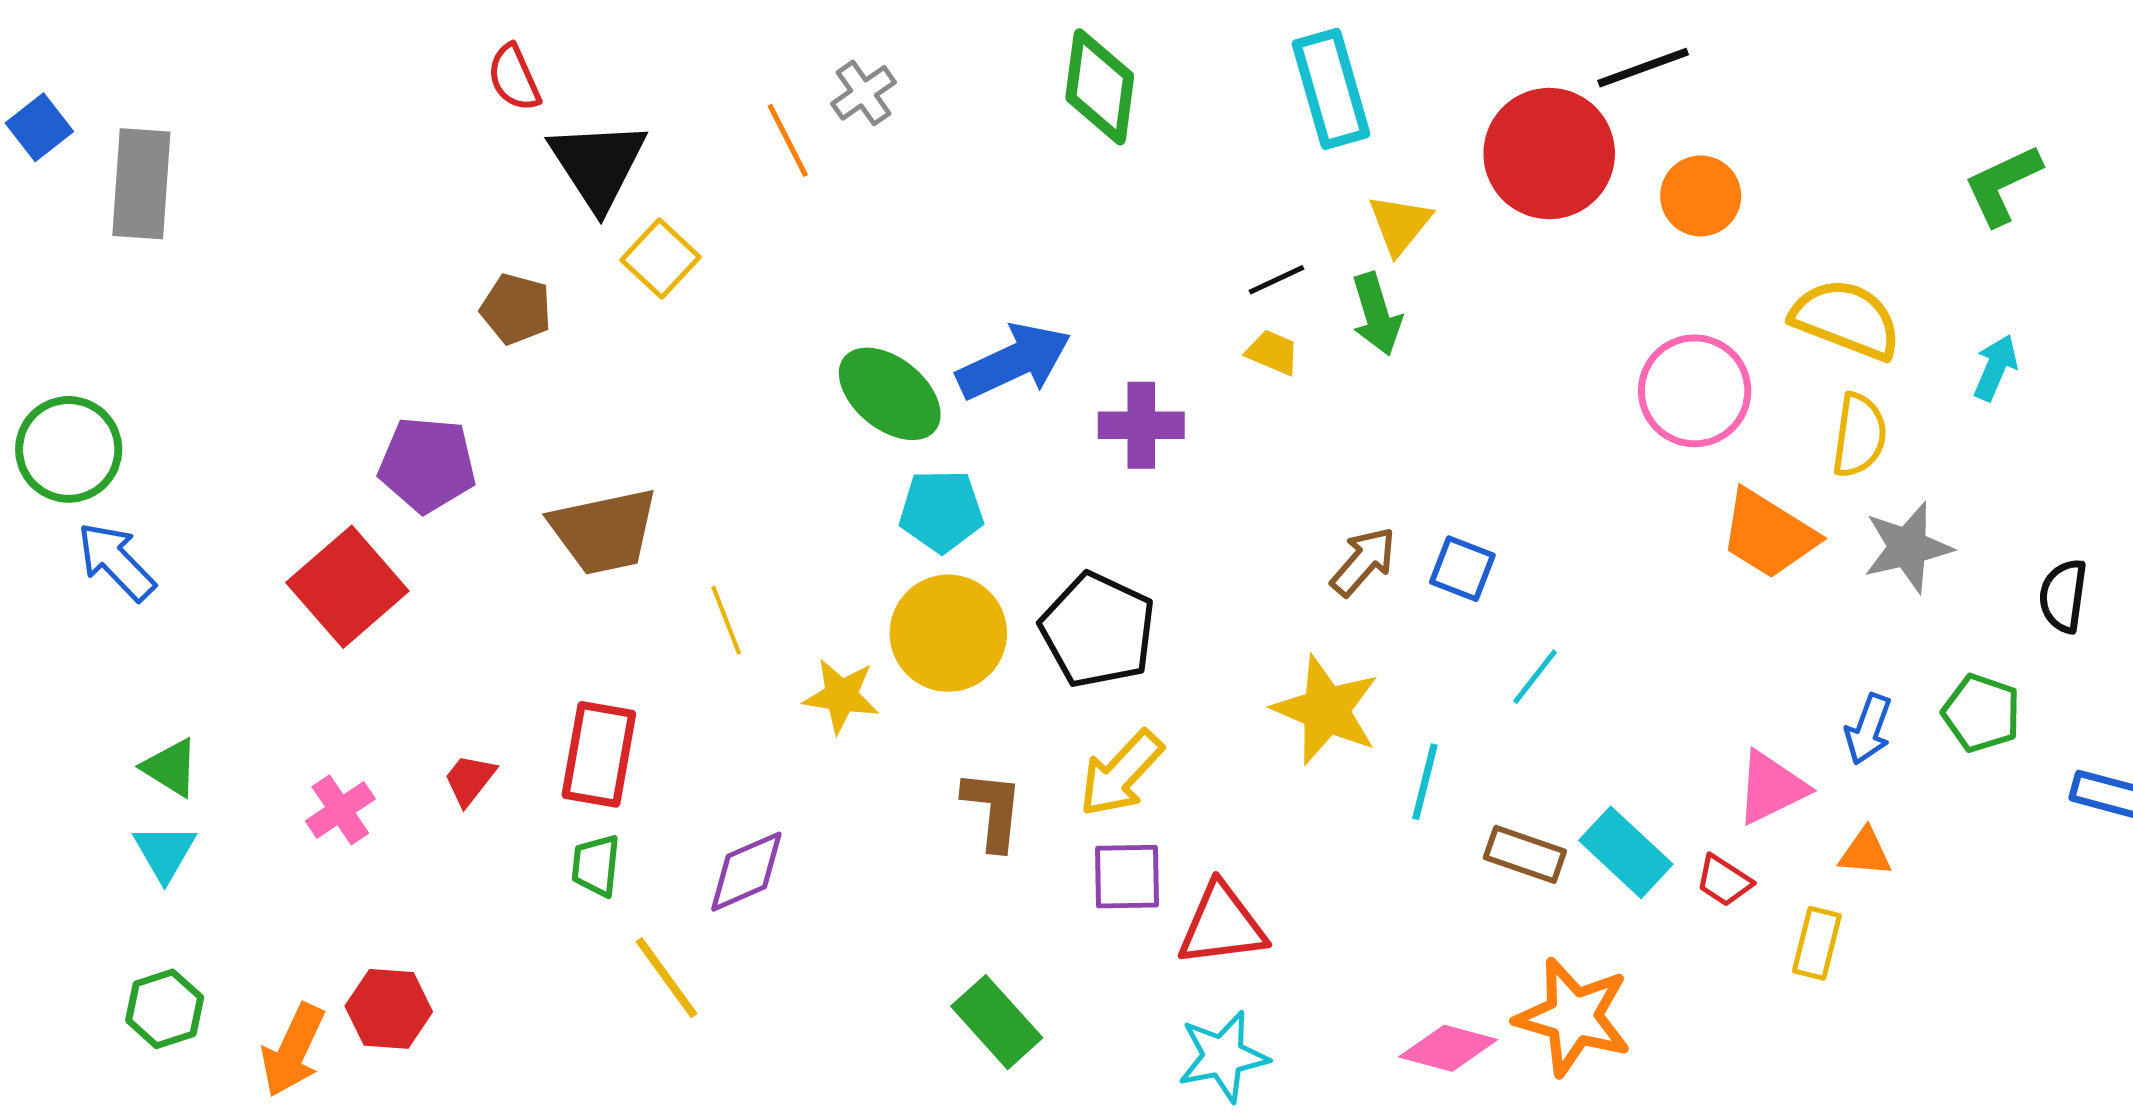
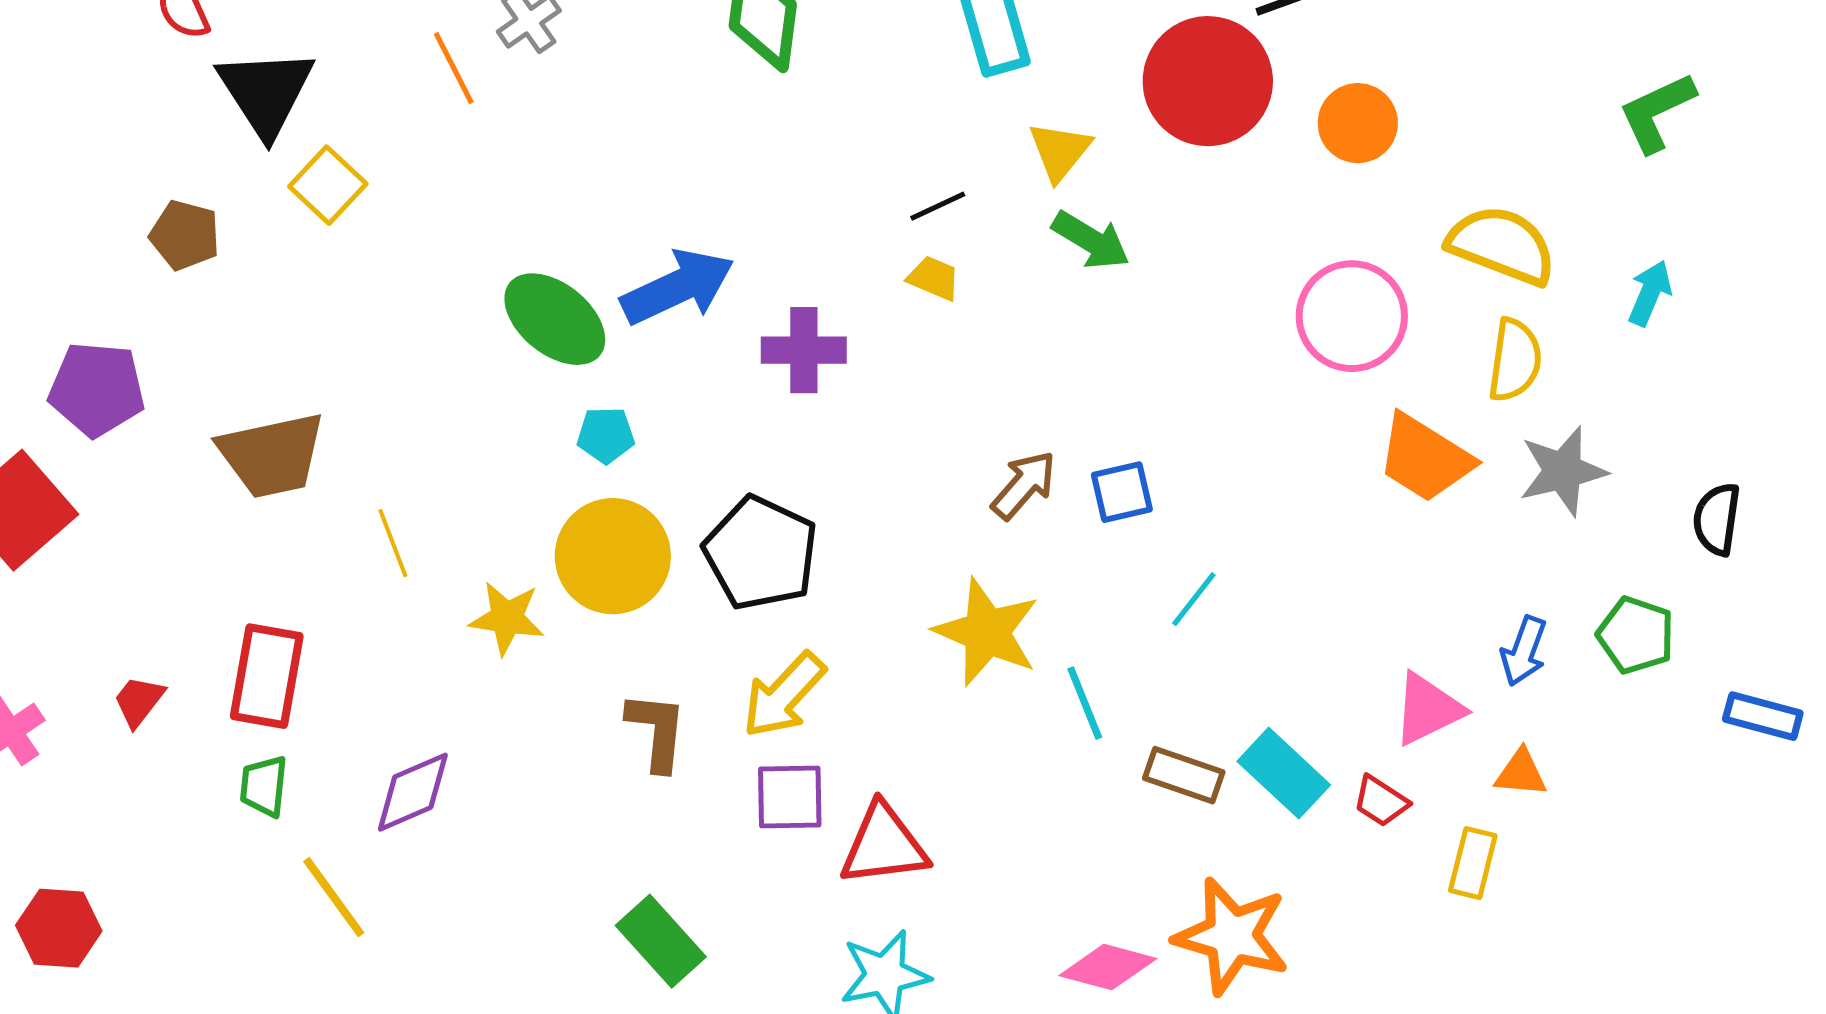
green arrow: (1376, 314) -> (1091, 240), moved, turned -42
cyan pentagon: (941, 511) -> (606, 435), size x0.7
blue square: (1462, 569) -> (1122, 492), turned -34
cyan line: (1425, 782) -> (1085, 703), turned -36

